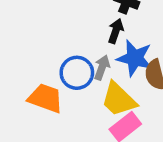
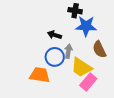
black arrow: (116, 31) -> (54, 35), moved, turned -80
blue star: (135, 58) -> (86, 26), moved

